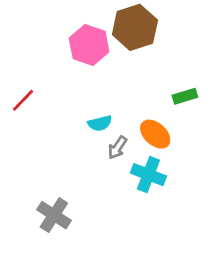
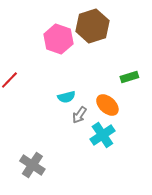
cyan cross: (148, 175) -> (102, 135), turned 35

